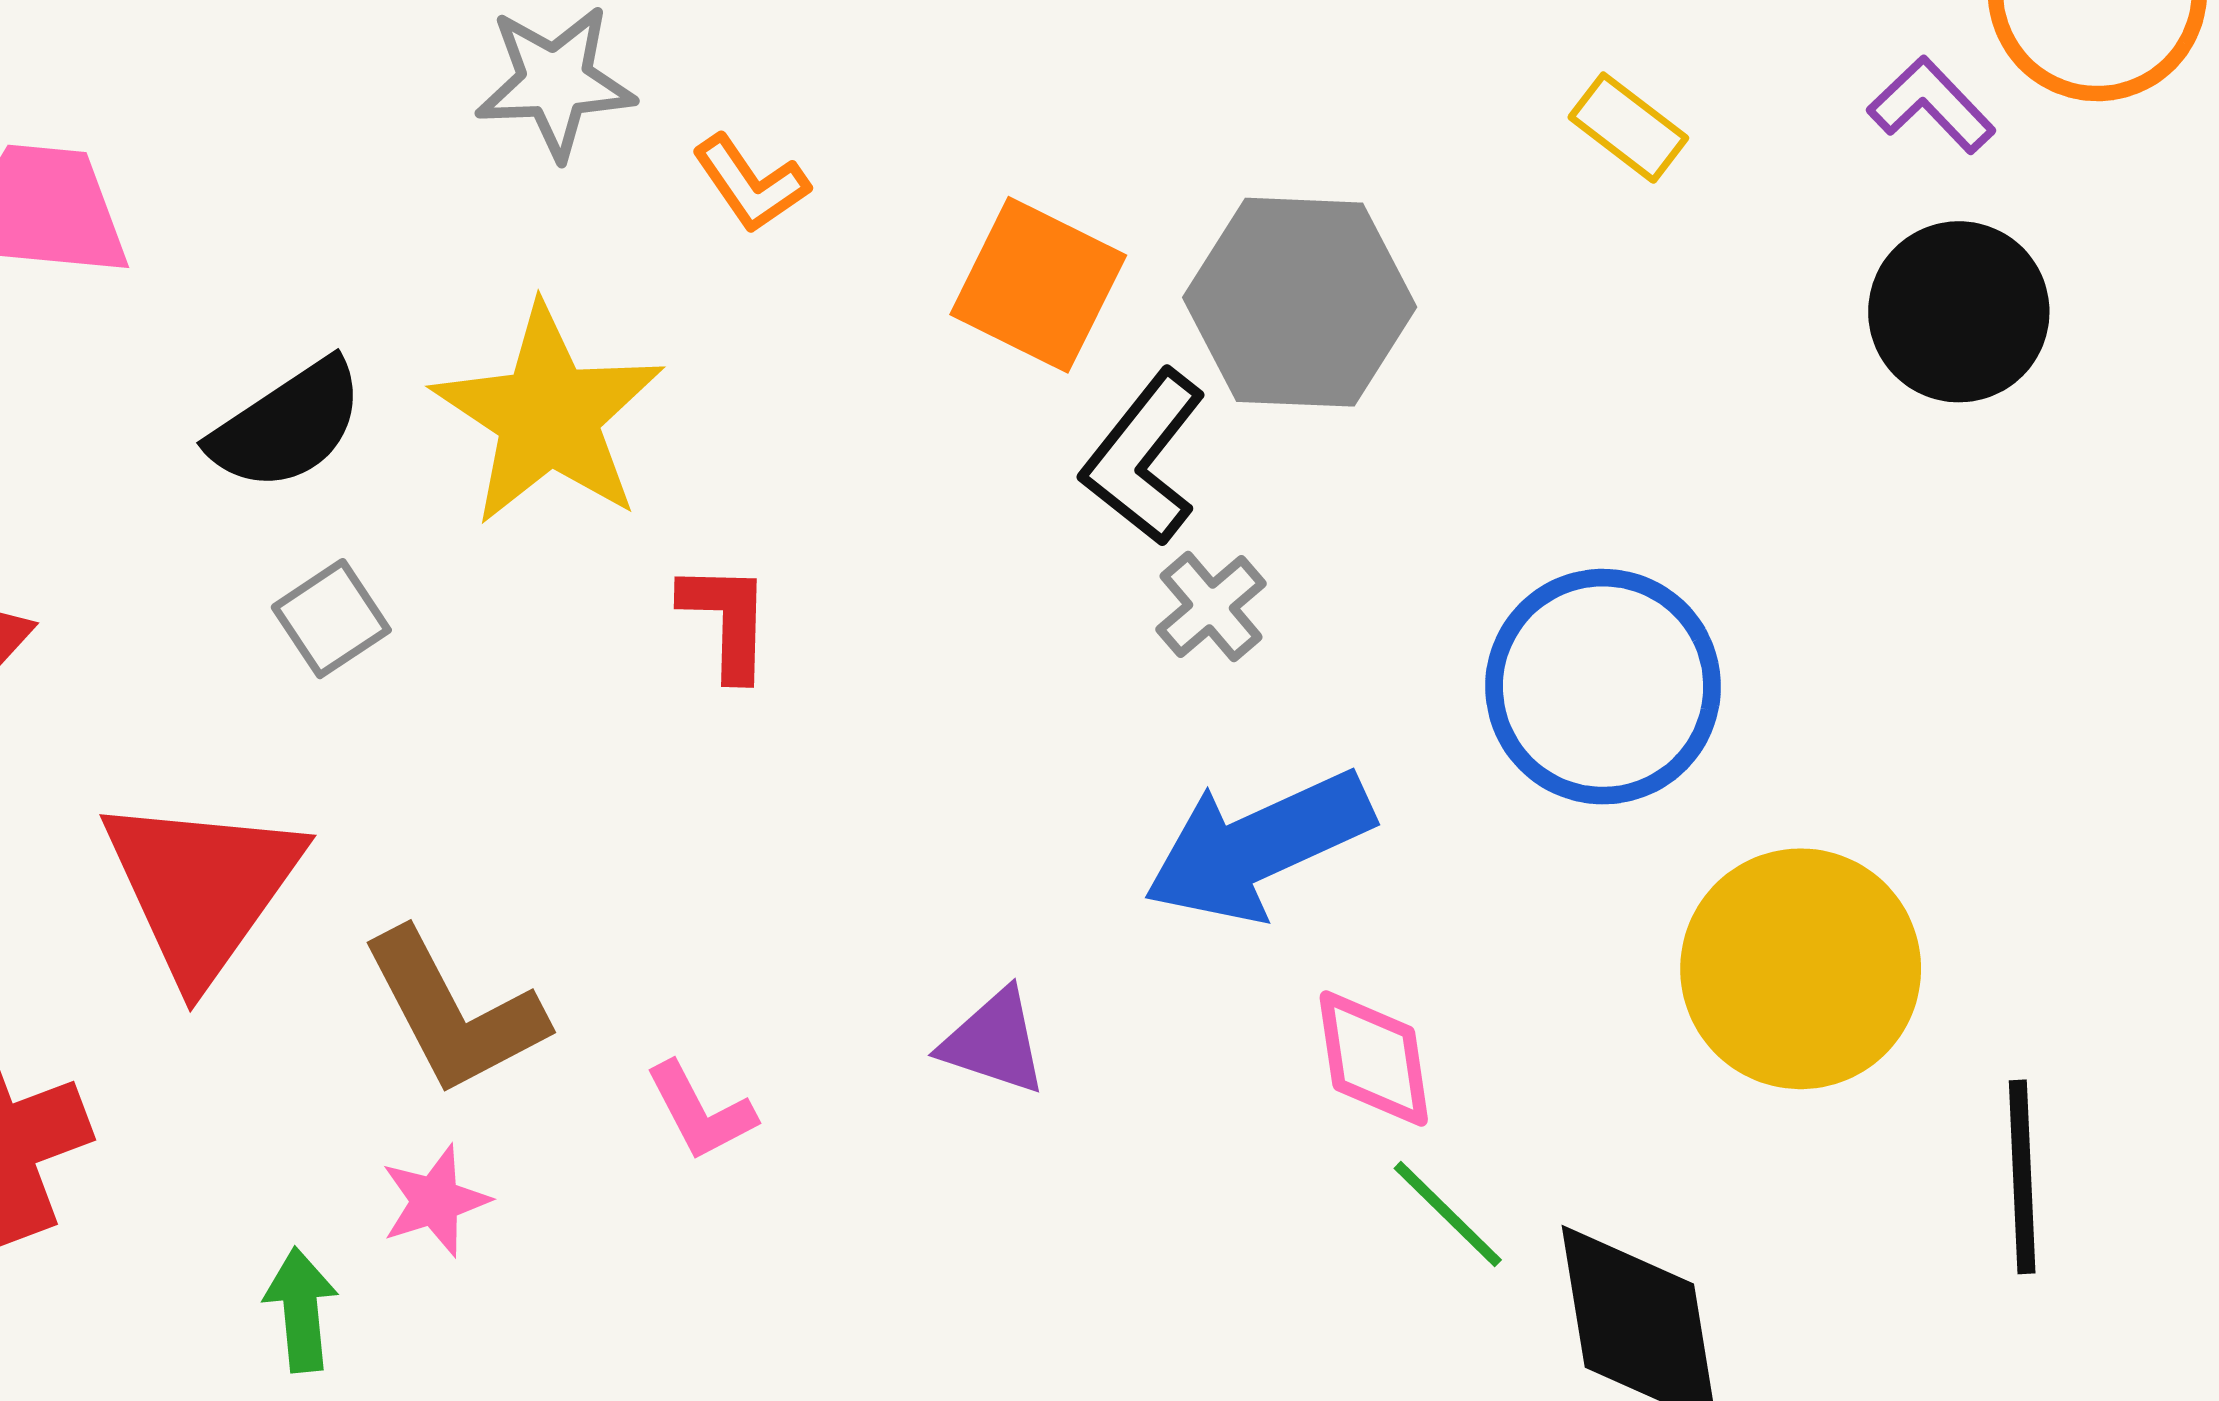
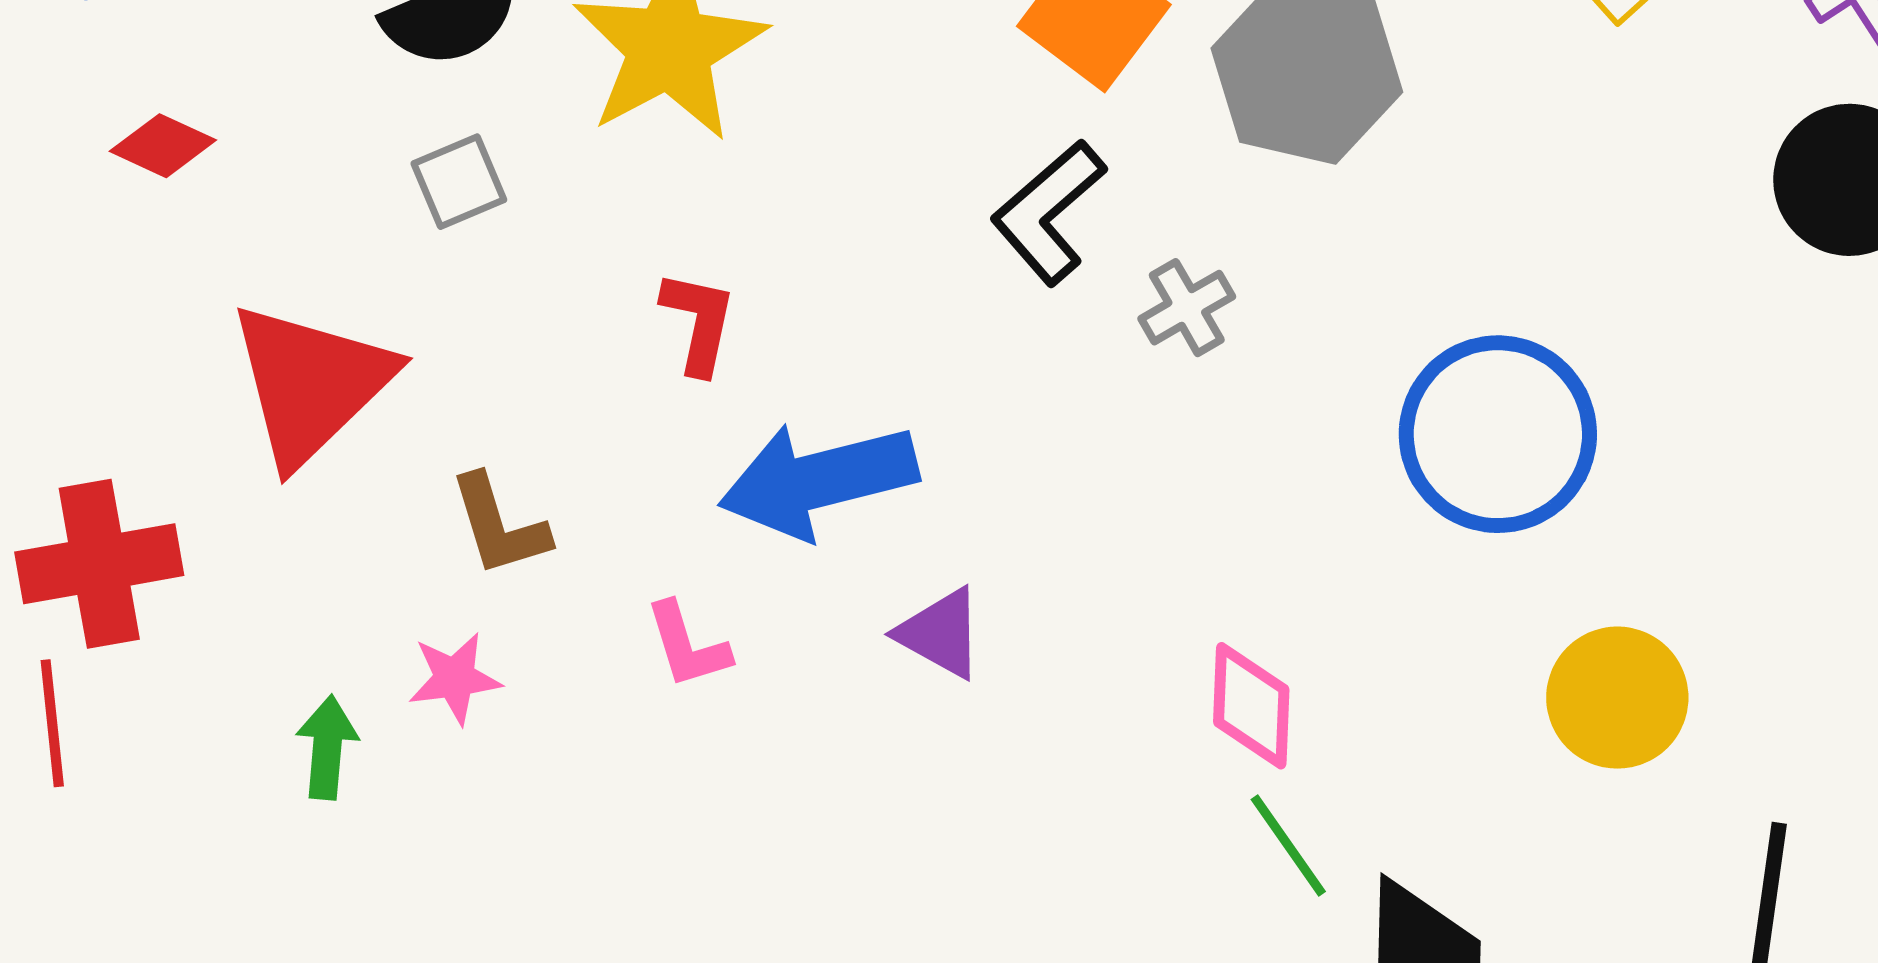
black L-shape: (1144, 458) -> (1049, 212), moved
red L-shape: (726, 621) -> (699, 322), moved
blue arrow: (1258, 846) -> (818, 480), moved
yellow circle: (1801, 969) -> (1617, 698), size x0.7
brown L-shape: (454, 1012) -> (499, 525), size x0.7

